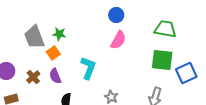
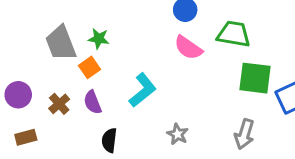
green trapezoid: (165, 29) -> (234, 34), moved
pink semicircle: (118, 40) -> (188, 48), turned 96
cyan L-shape: (88, 68) -> (143, 90), turned 30

